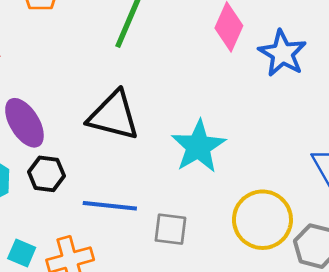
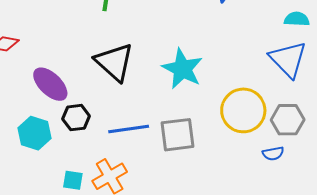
black triangle: (113, 116) -> (114, 62), turned 42
gray square: (170, 229) -> (178, 135), size x1.4

